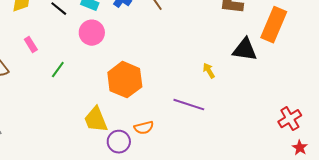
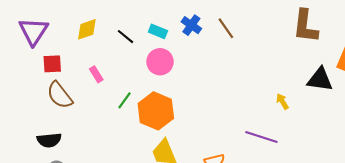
orange hexagon: (125, 80) -> (156, 111), moved

